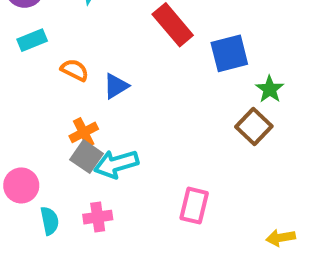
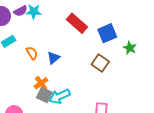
orange semicircle: (75, 70) -> (32, 53), turned 40
brown square: (254, 126) -> (100, 63), moved

